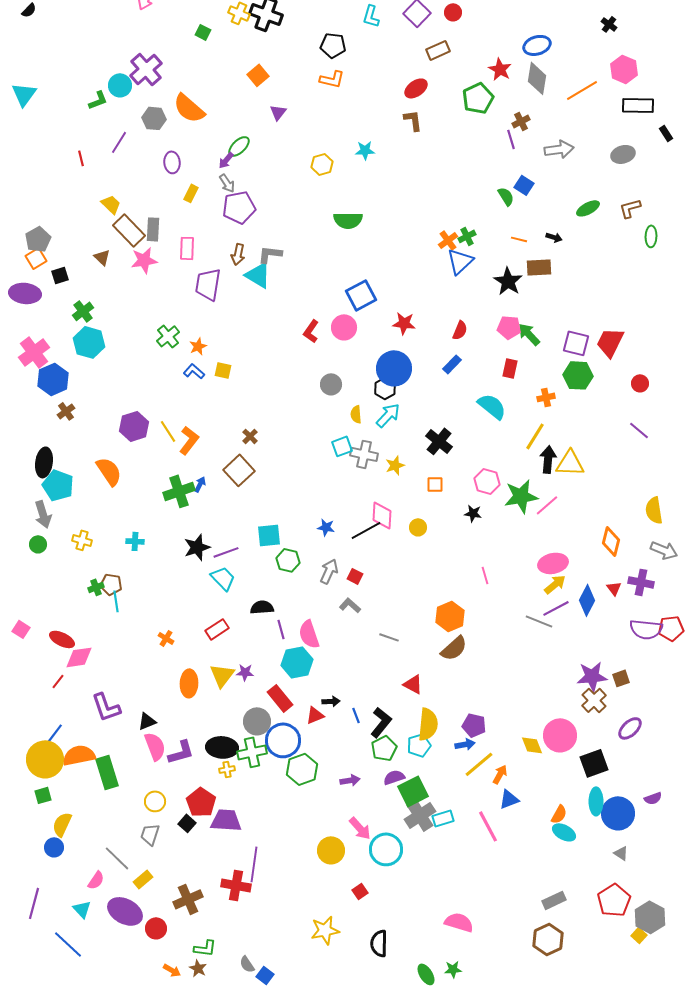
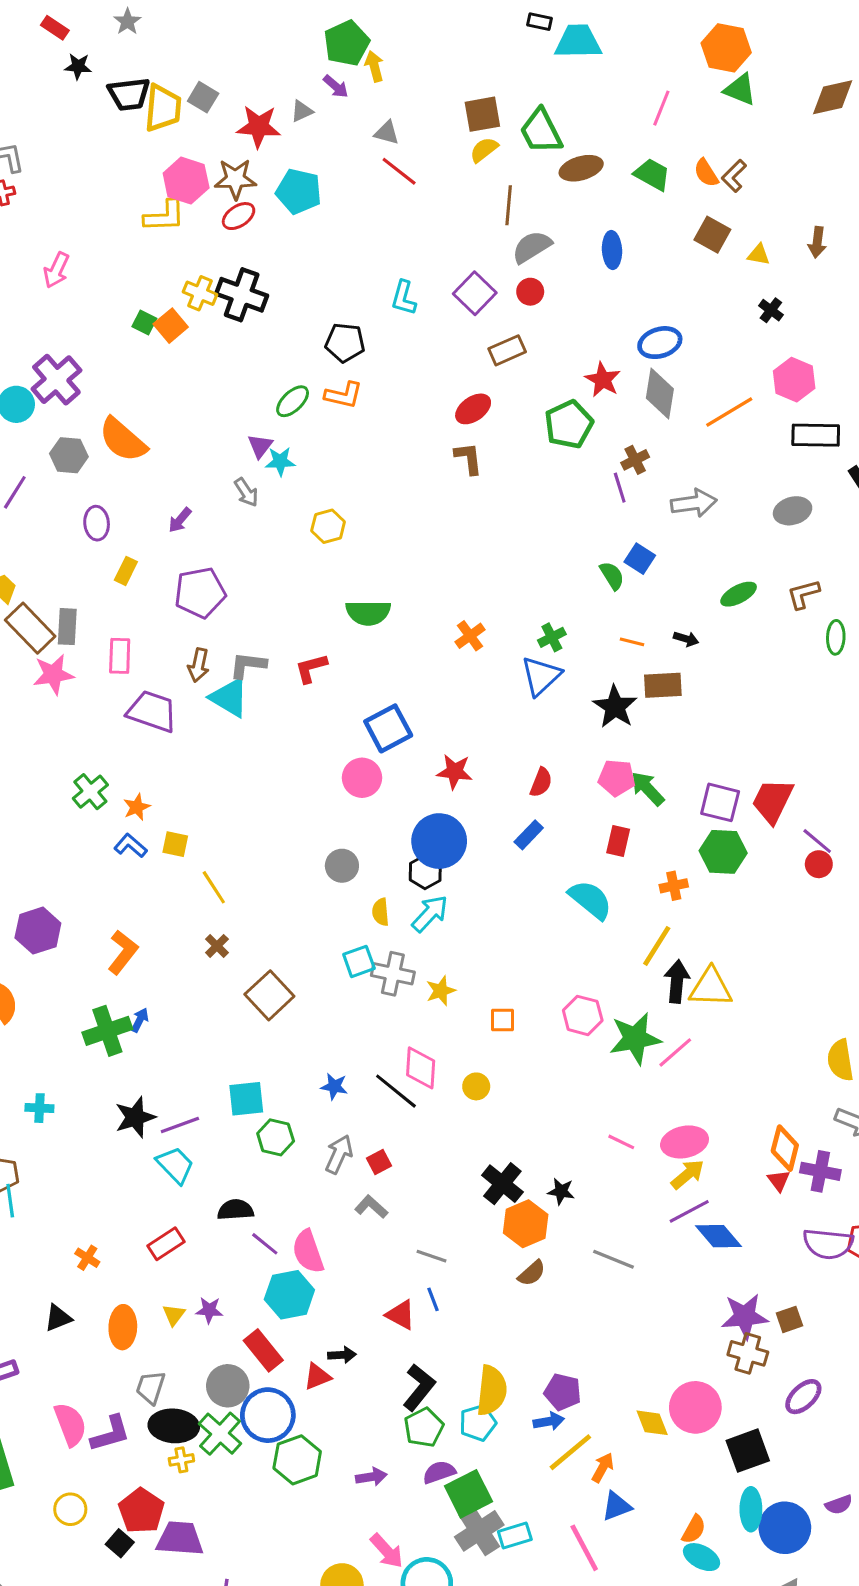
orange square: (258, 75) -> (171, 326), moved
green ellipse: (239, 146) -> (293, 401), moved
cyan star: (365, 150) -> (280, 461), moved
gray arrow: (227, 183) -> (246, 492), moved
orange cross: (448, 240) -> (470, 636), moved
purple trapezoid: (208, 284) -> (152, 711), turned 100
red L-shape: (311, 331) -> (311, 668), moved, turned 40
purple line: (639, 430) -> (817, 841), moved
yellow line: (168, 431) -> (214, 887), moved
black cross: (439, 441) -> (502, 1184), moved
brown square: (239, 470) -> (269, 995), moved
black star: (473, 513) -> (561, 1191), moved
black line: (366, 530) -> (396, 1091), turned 68
orange diamond: (611, 541) -> (785, 1148), moved
pink line: (485, 575) -> (621, 1142), moved, turned -48
red square: (355, 576) -> (379, 1162), turned 35
blue diamond: (587, 600) -> (718, 1236), moved, turned -68
gray line: (539, 621) -> (614, 1259), moved
purple line: (281, 629) -> (265, 1244), turned -36
brown semicircle: (454, 648) -> (532, 1273), size x0.7
yellow triangle: (222, 675) -> (174, 1315), size x0.6
red triangle: (413, 684) -> (401, 1315), moved
brown cross: (594, 700) -> (748, 1353), turned -30
blue line: (356, 715) -> (433, 1299), moved
black triangle: (147, 721) -> (58, 1318), moved
green cross: (252, 752) -> (220, 1434), turned -36
gray trapezoid: (150, 834) -> (151, 1387), moved

